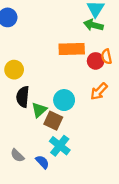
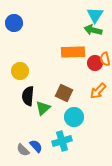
cyan circle: (64, 100) -> (74, 117), moved
brown square: (53, 121) -> (64, 93), moved
cyan cross: (60, 146) -> (62, 141), turned 36
blue semicircle: (42, 162) -> (36, 146), moved

